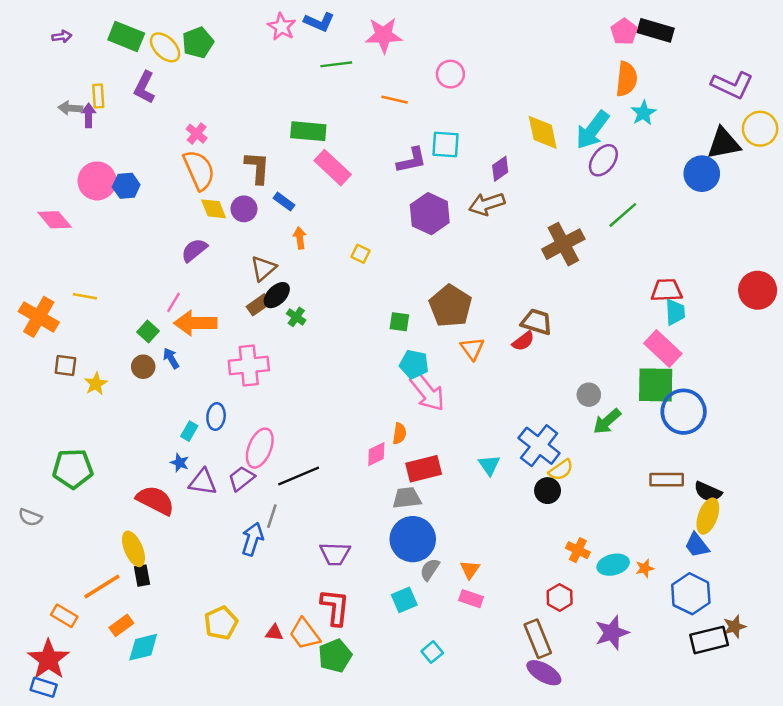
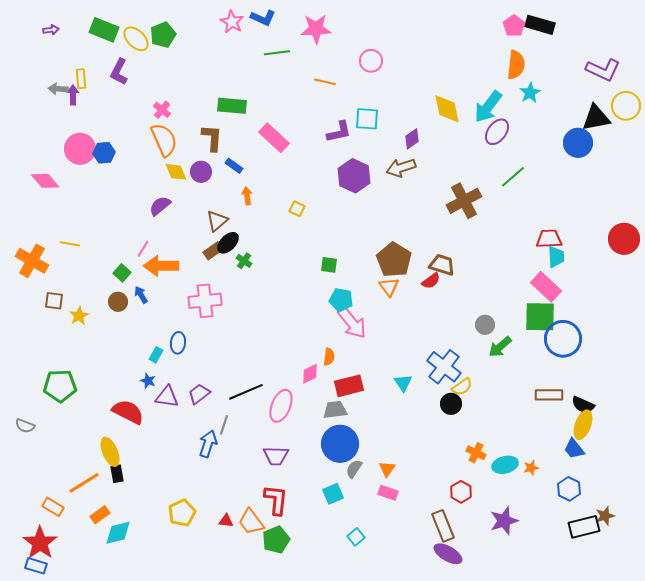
green rectangle: (308, 131) -> (232, 106), moved
brown pentagon: (450, 306) -> (394, 260), moved
pink ellipse: (260, 448) -> (281, 406), moved
blue hexagon: (691, 594) -> (569, 489), size x0.7

